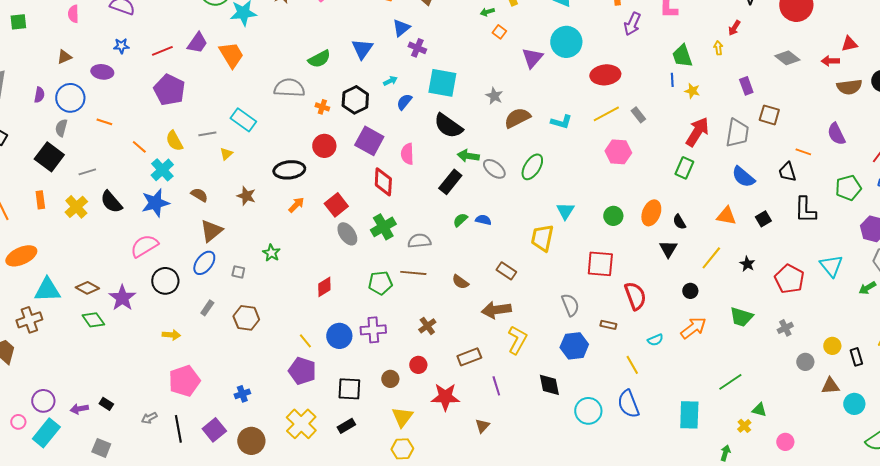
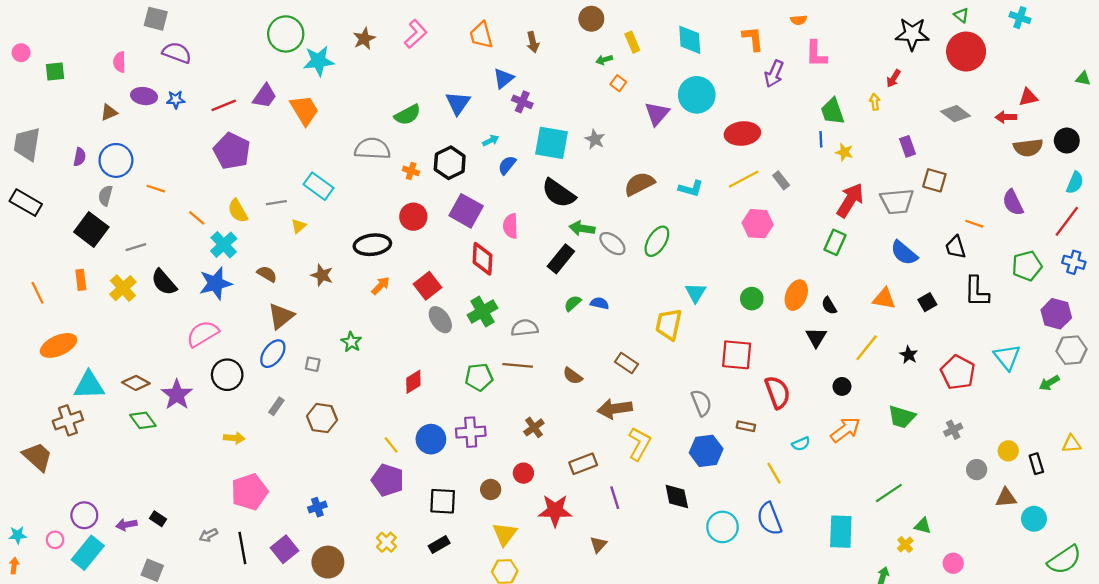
purple ellipse: (102, 72) -> (144, 96), moved
gray star: (494, 96) -> (595, 139), moved
gray trapezoid: (737, 133) -> (897, 201), turned 76
yellow cross: (301, 424) -> (386, 542), size x0.6

